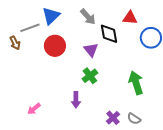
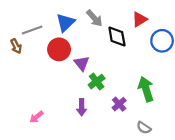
blue triangle: (51, 16) -> (65, 23), moved
red triangle: (130, 18) -> (140, 19), turned -35
purple triangle: (91, 50) -> (82, 63), moved
purple cross: (113, 118) -> (119, 104), moved

